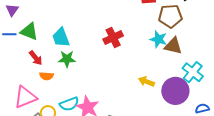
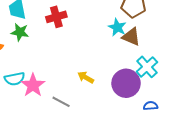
red cross: (113, 38) -> (56, 17), moved
yellow arrow: (146, 82) -> (86, 77), moved

